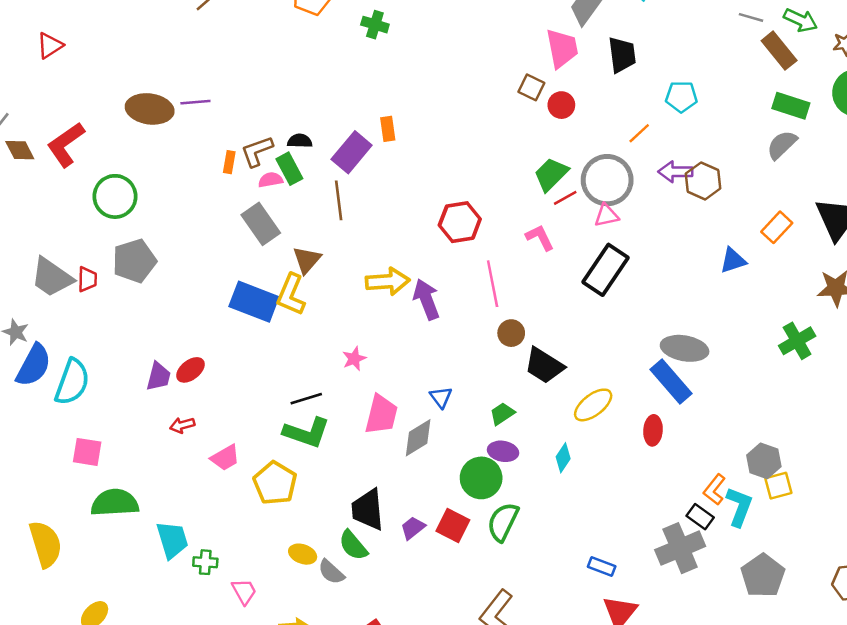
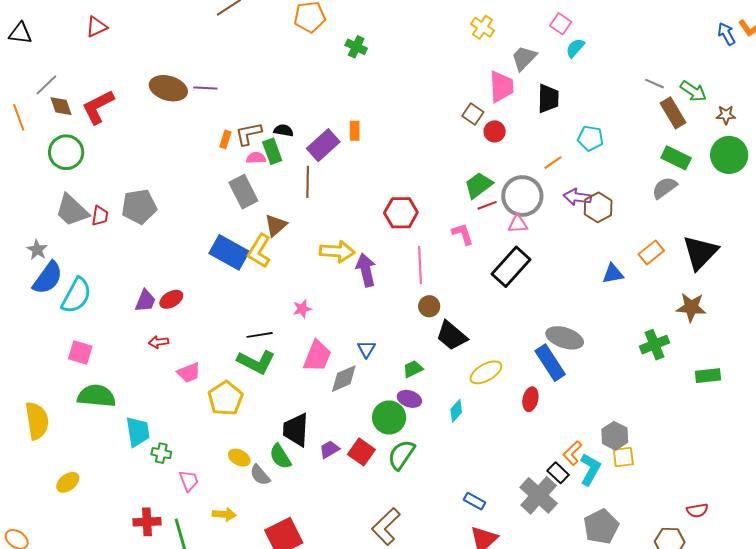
green circle: (115, 196) -> (66, 152), moved
gray cross: (680, 548) -> (539, 495), turned -33

